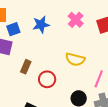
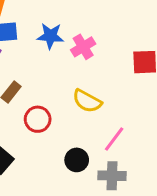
pink cross: (76, 20) -> (83, 47), moved

